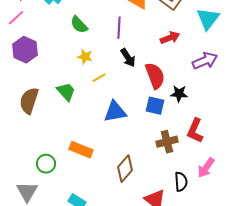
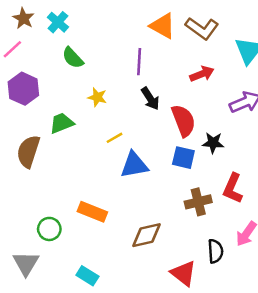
green semicircle: (79, 25) -> (73, 58), moved
yellow line: (99, 78) -> (115, 138), moved
green trapezoid: (66, 92) -> (62, 123), moved, turned -70
brown diamond: (125, 169) -> (147, 235), turned 36

